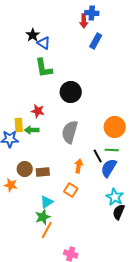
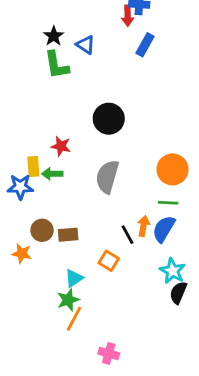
blue triangle: (44, 43) -> (86, 45), moved
green L-shape: (44, 68) -> (57, 65), moved
black line: (98, 156) -> (128, 235), moved
orange arrow: (79, 166) -> (144, 226), moved

